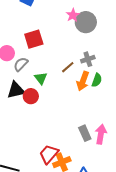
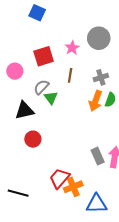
pink star: (73, 15) -> (72, 48), moved
gray semicircle: (21, 64) -> (41, 87), moved
brown line: (68, 67) -> (70, 75), moved, turned -40
red circle: (31, 96) -> (33, 139), moved

